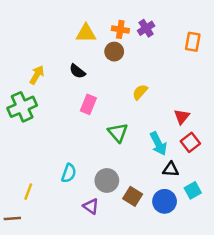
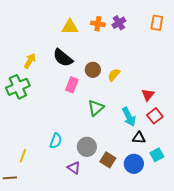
orange rectangle: (193, 42) -> (157, 23), moved
brown circle: (114, 52) -> (93, 70), moved
black semicircle: (77, 71) -> (63, 58), size x1.5
green triangle: (118, 133) -> (96, 108), turned 30

